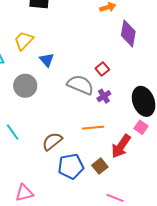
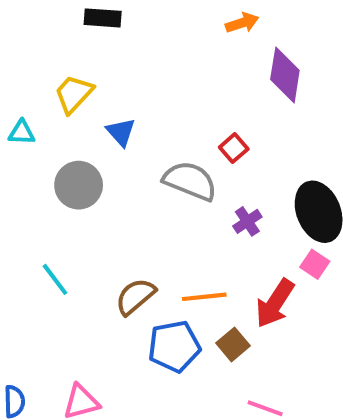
purple cross: (104, 96) -> (247, 221), moved
orange line: (93, 128) -> (204, 297), moved

